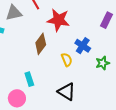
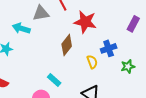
blue cross: (83, 46) -> (109, 48), turned 35
cyan rectangle: (29, 79) -> (54, 80), turned -32

